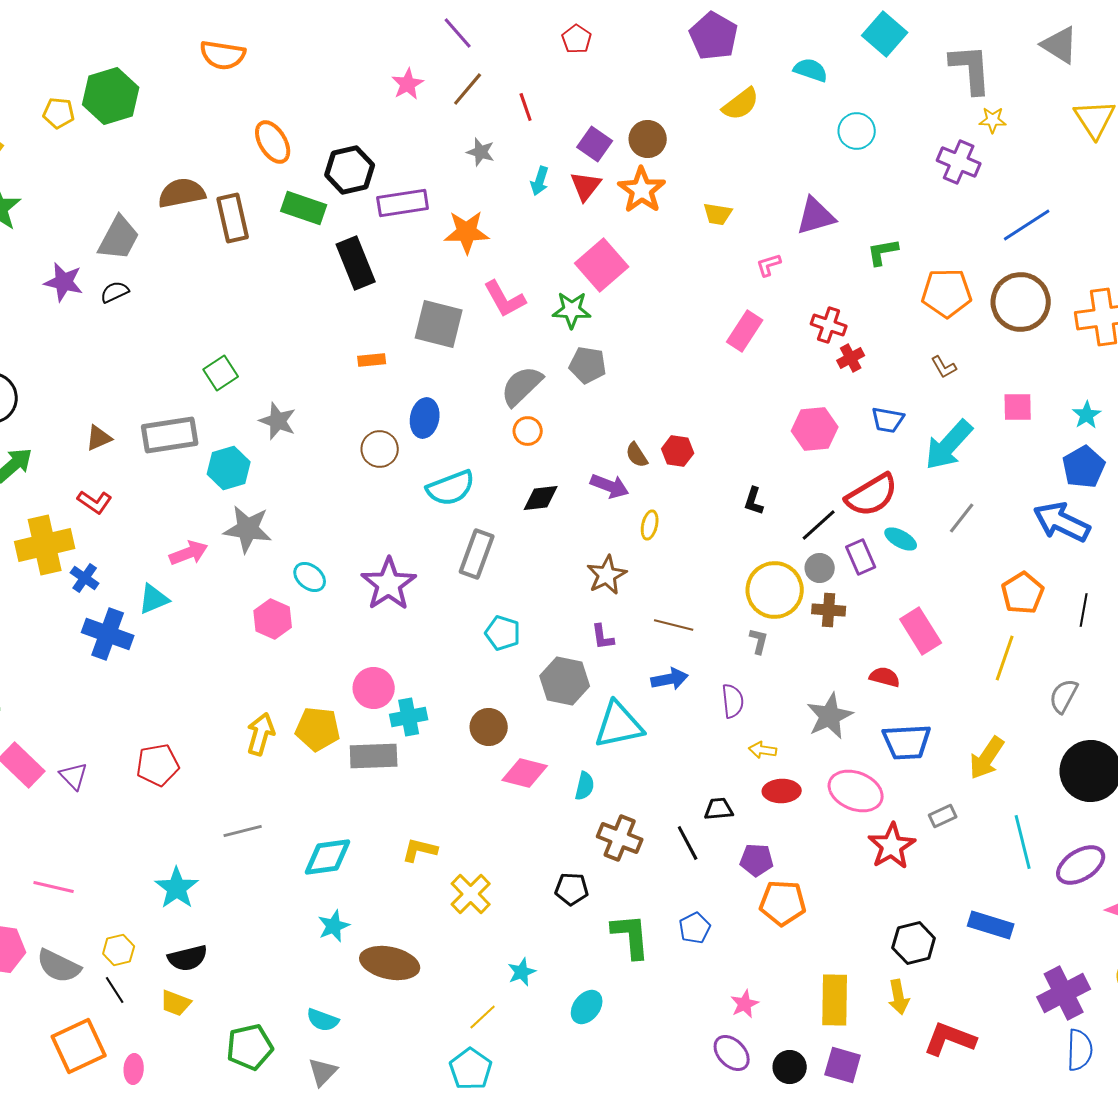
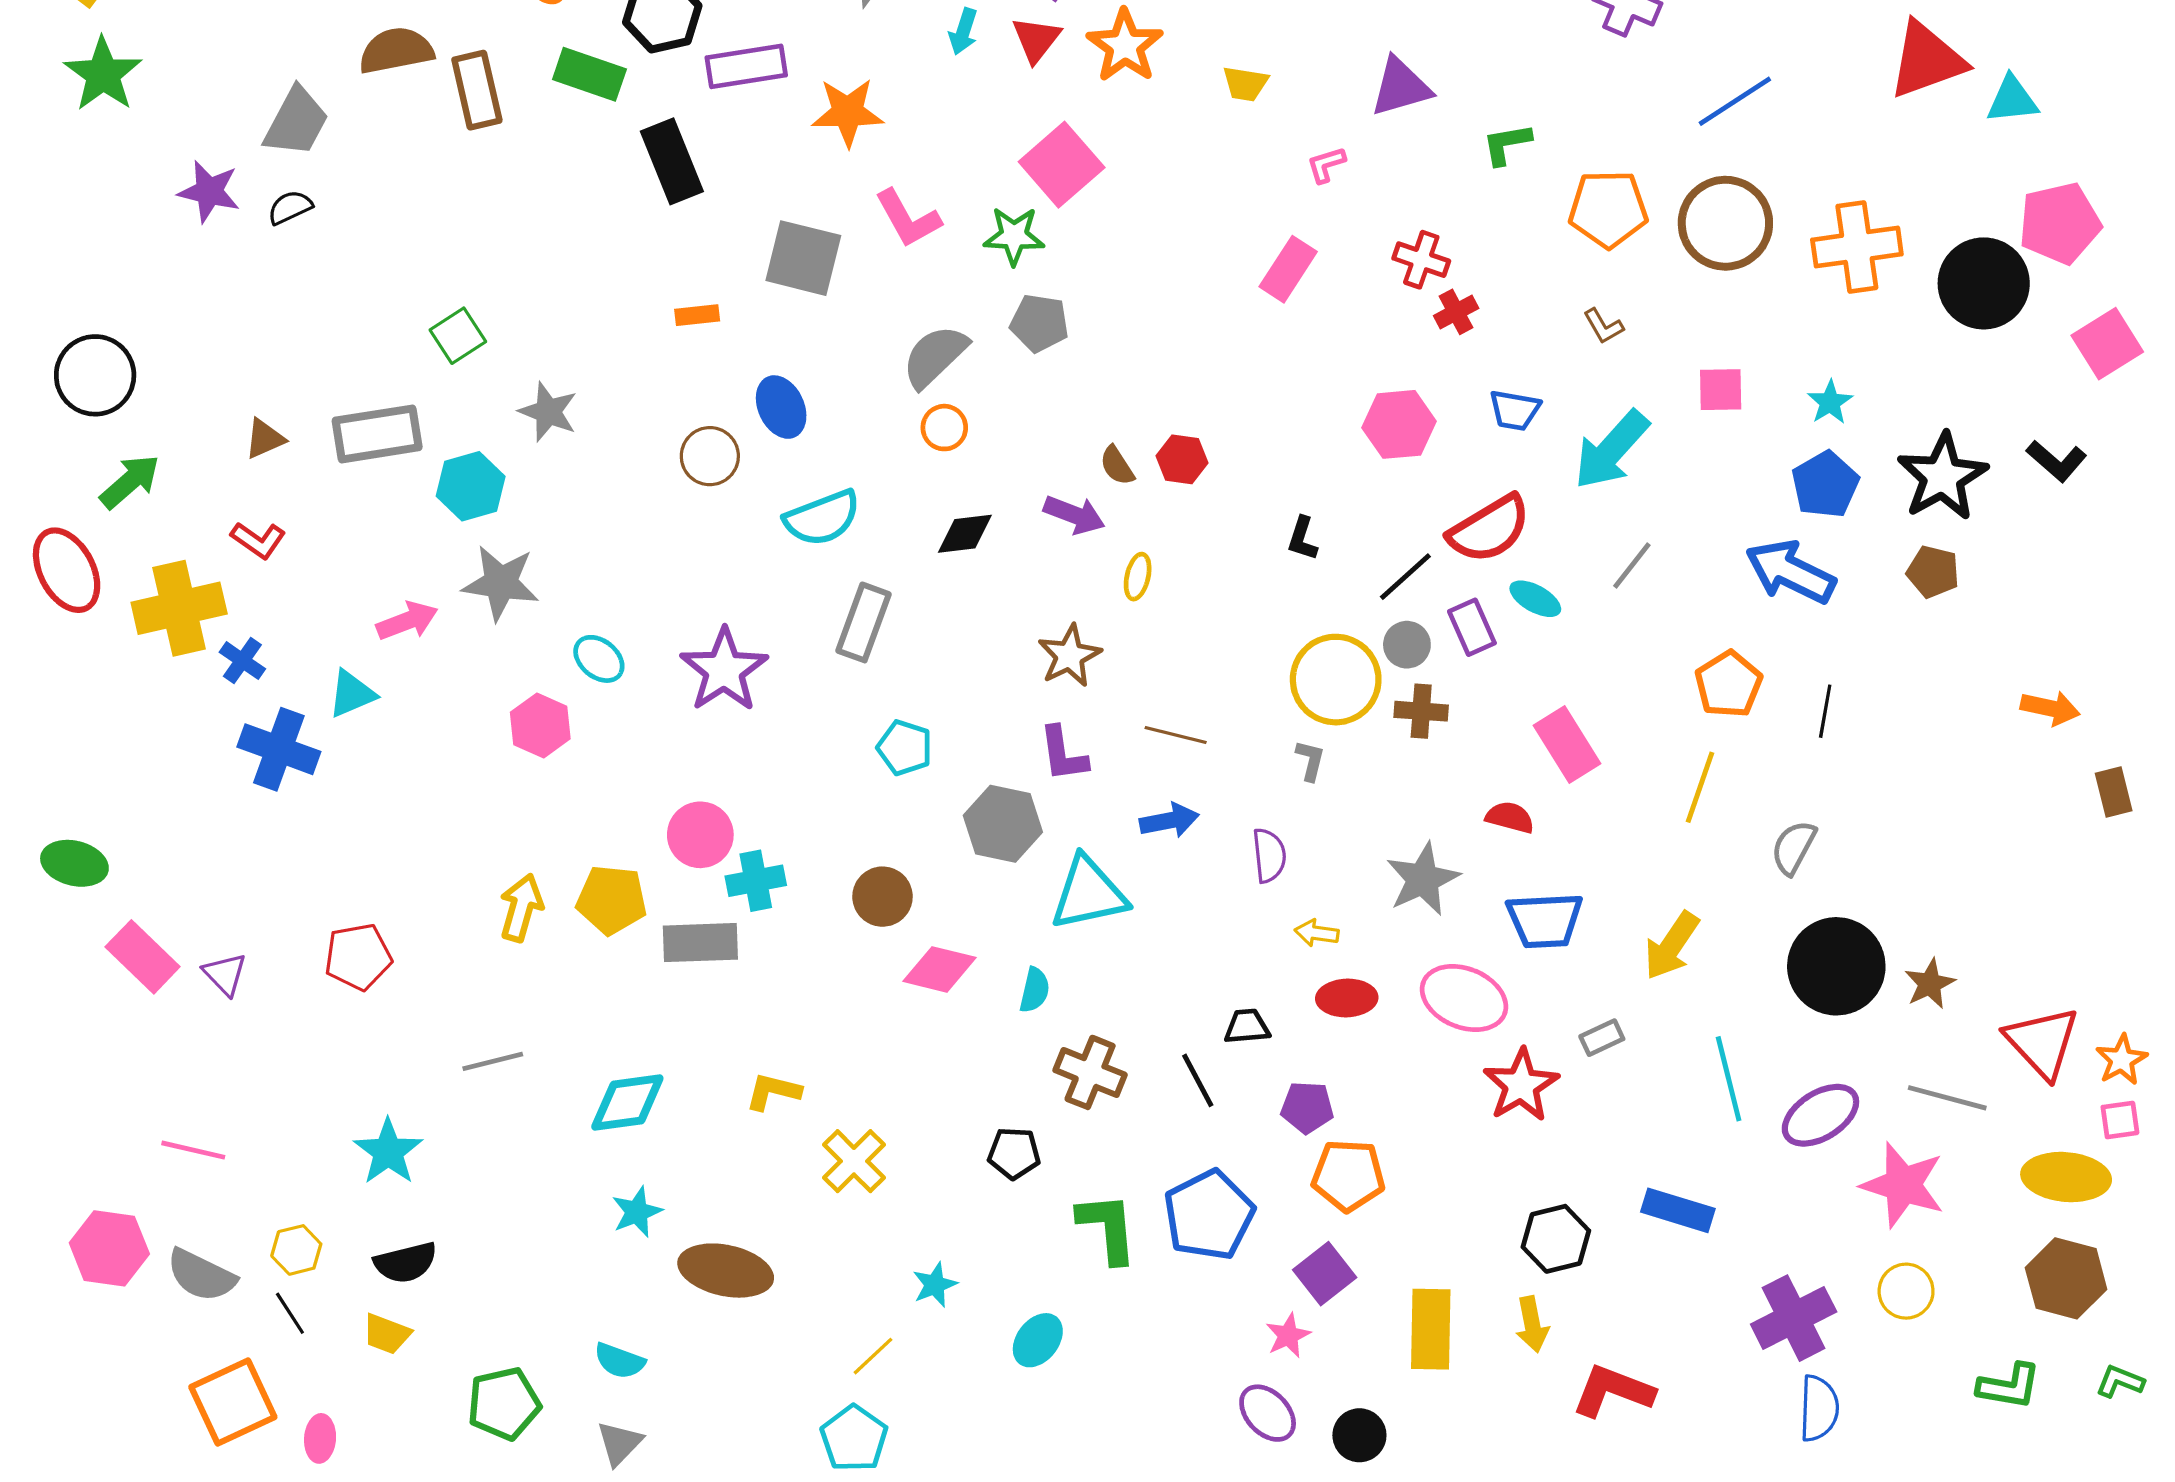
blue ellipse: (425, 418) -> (781, 407), turned -36
purple L-shape: (603, 637) -> (1063, 754), size x1.4
blue pentagon: (695, 928) -> (1209, 1215), size x1.8
purple square: (843, 1065) -> (1325, 1274), moved, turned 36

